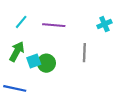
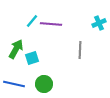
cyan line: (21, 22) -> (32, 21), moved
green circle: (46, 63) -> (44, 84), moved

